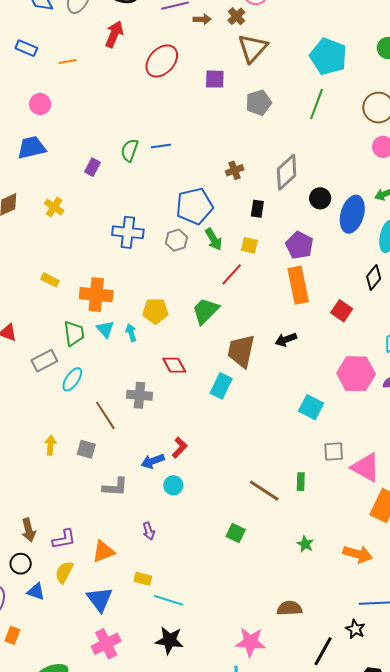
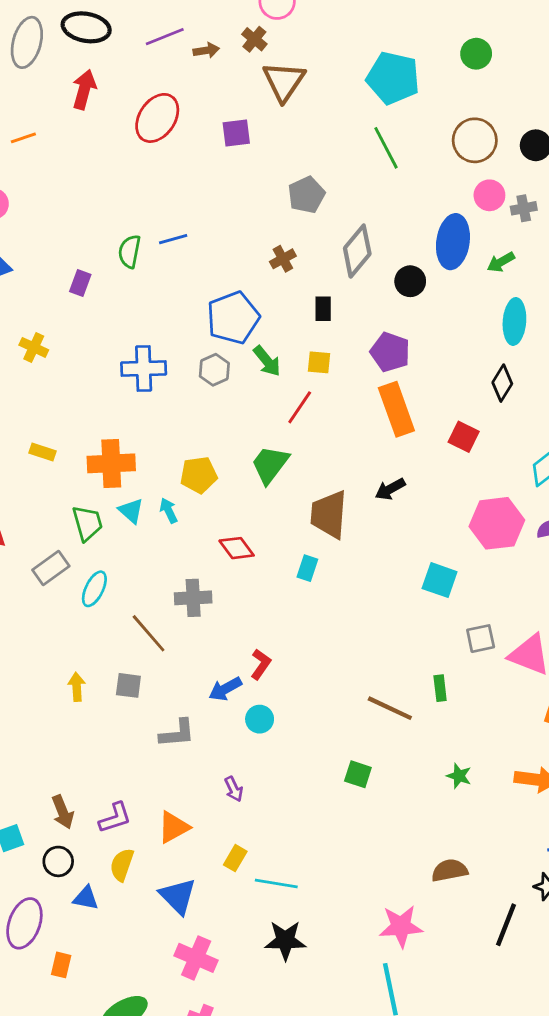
gray pentagon: (259, 103) -> (306, 195), moved
green line: (317, 104) -> (386, 148), turned -40
blue ellipse: (352, 214) -> (453, 242), moved
cyan rectangle: (221, 386) -> (307, 568), size x0.7
yellow rectangle: (143, 579) -> (235, 858), turned -66
pink cross: (106, 644) -> (196, 958), turned -32

